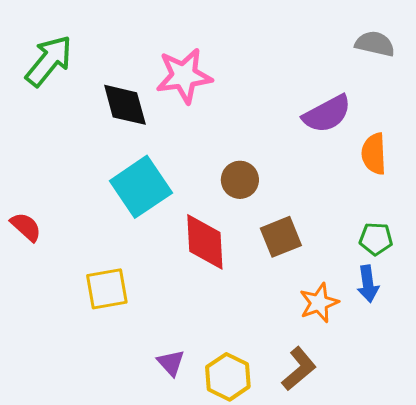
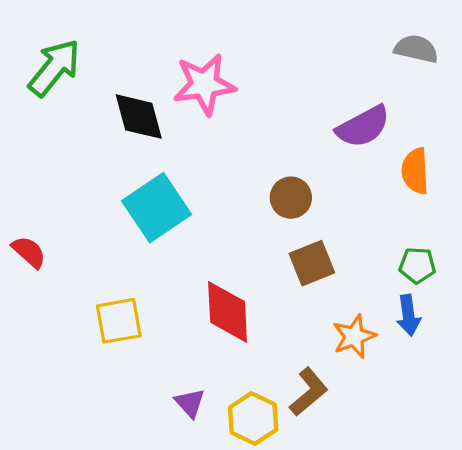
brown circle: (240, 180) -> (291, 198), moved
red diamond: (205, 242) -> (228, 312), moved
brown L-shape: (299, 369) -> (309, 392), moved

